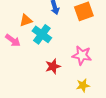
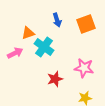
pink arrow: (13, 40) -> (15, 53), turned -63

